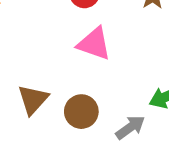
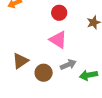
gray arrow: (130, 127) -> (68, 65), moved

